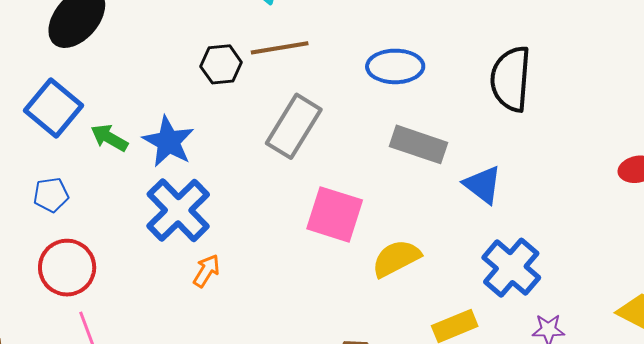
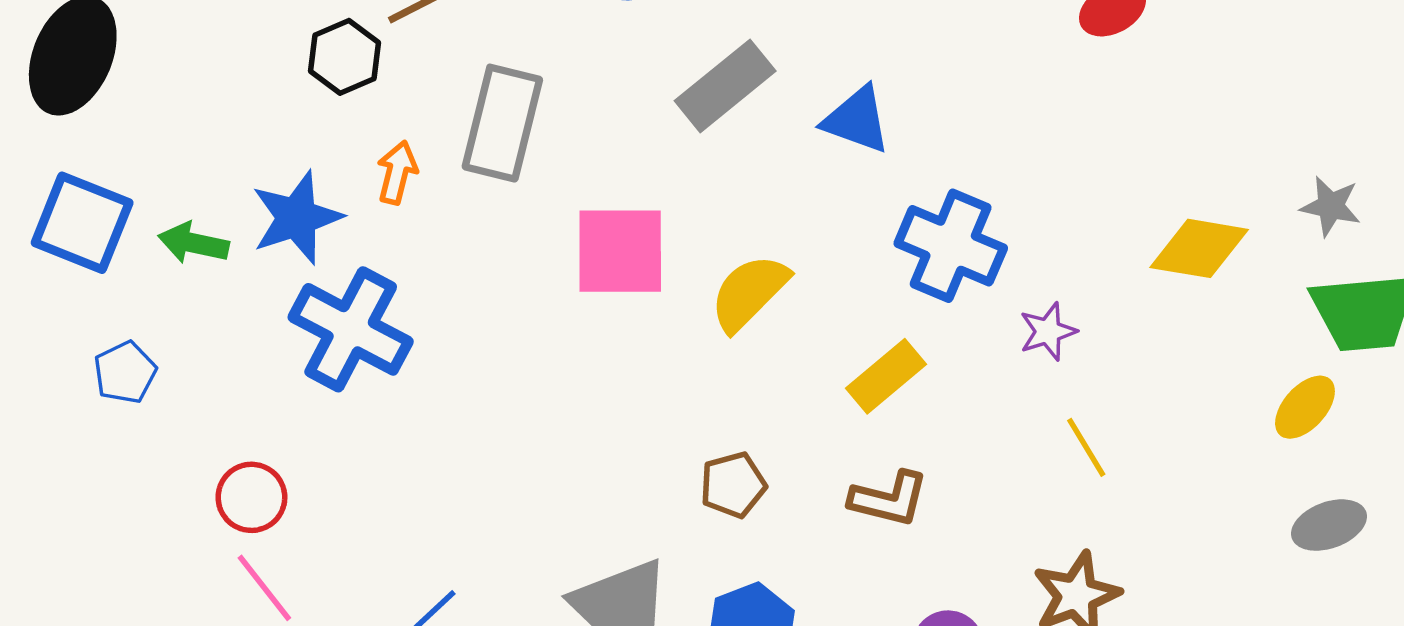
blue star: (168, 142) -> (297, 218), turned -30
gray rectangle: (418, 144) -> (725, 86), turned -40
red circle: (67, 268) -> (251, 497), moved, size x0.7
orange arrow: (206, 271) -> (397, 172), moved

